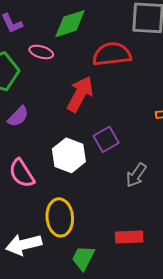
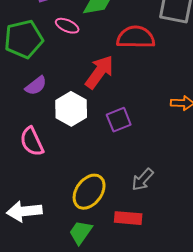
white hexagon: (69, 155) -> (71, 109), moved
gray arrow: (136, 175) -> (143, 180), moved
yellow ellipse: (60, 217) -> (89, 192), moved, turned 33

